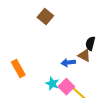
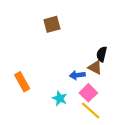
brown square: (45, 17) -> (52, 24), turned 35
pink square: (66, 87) -> (88, 93), moved

